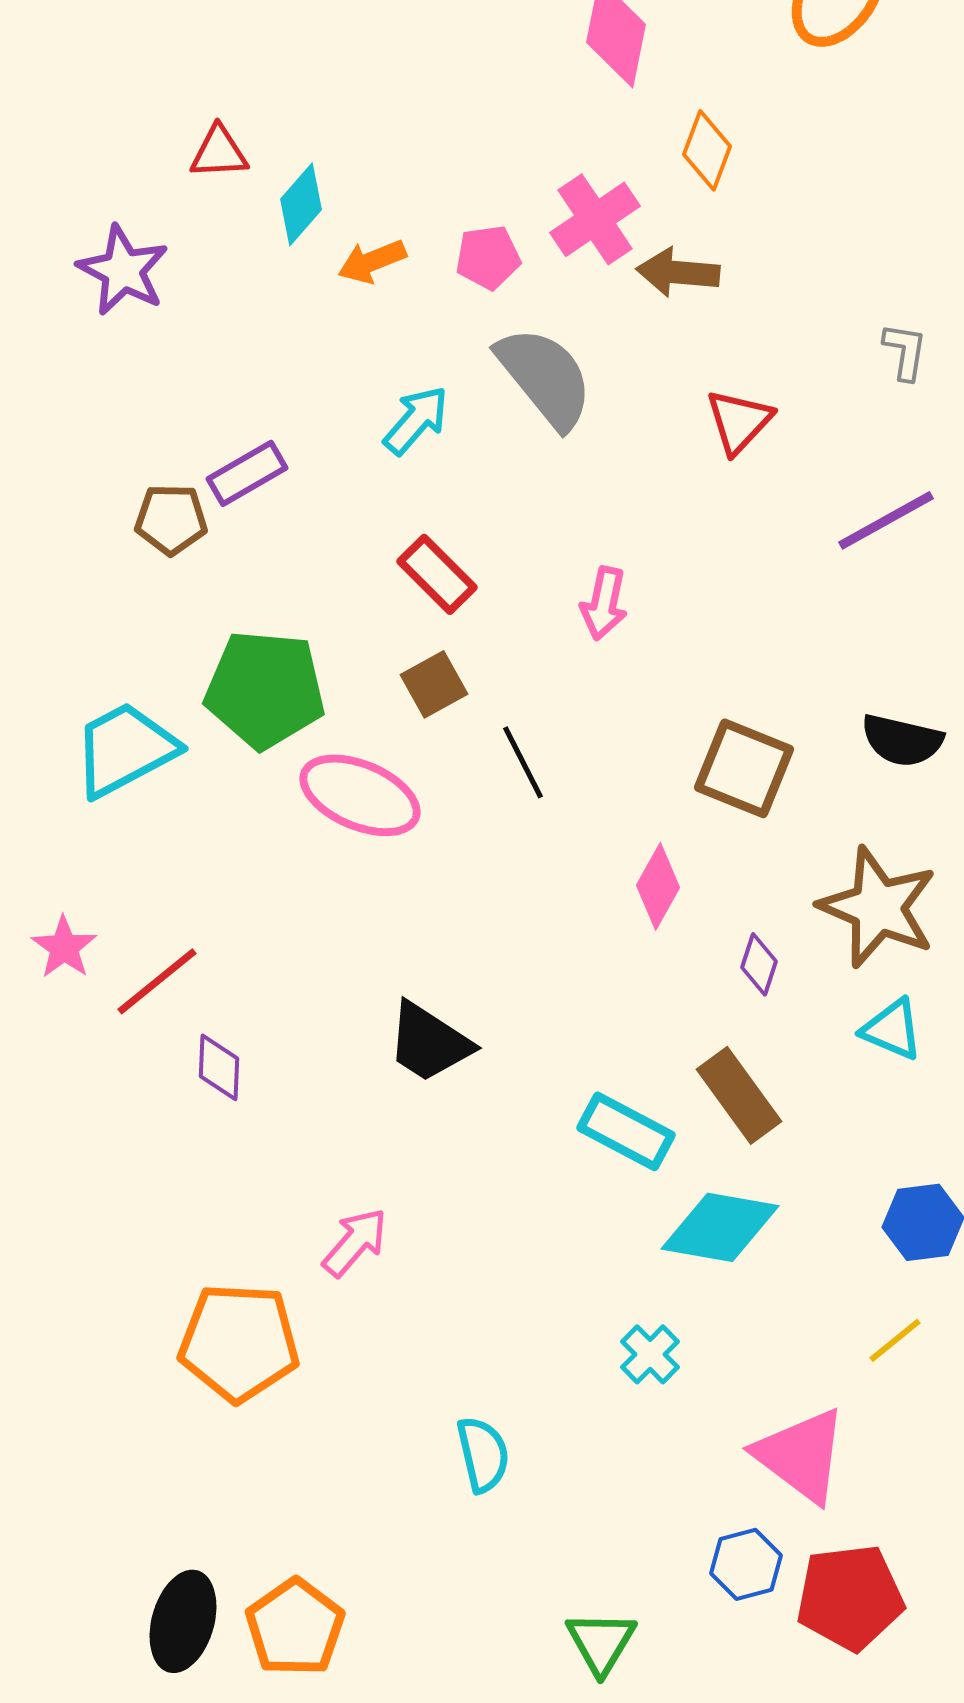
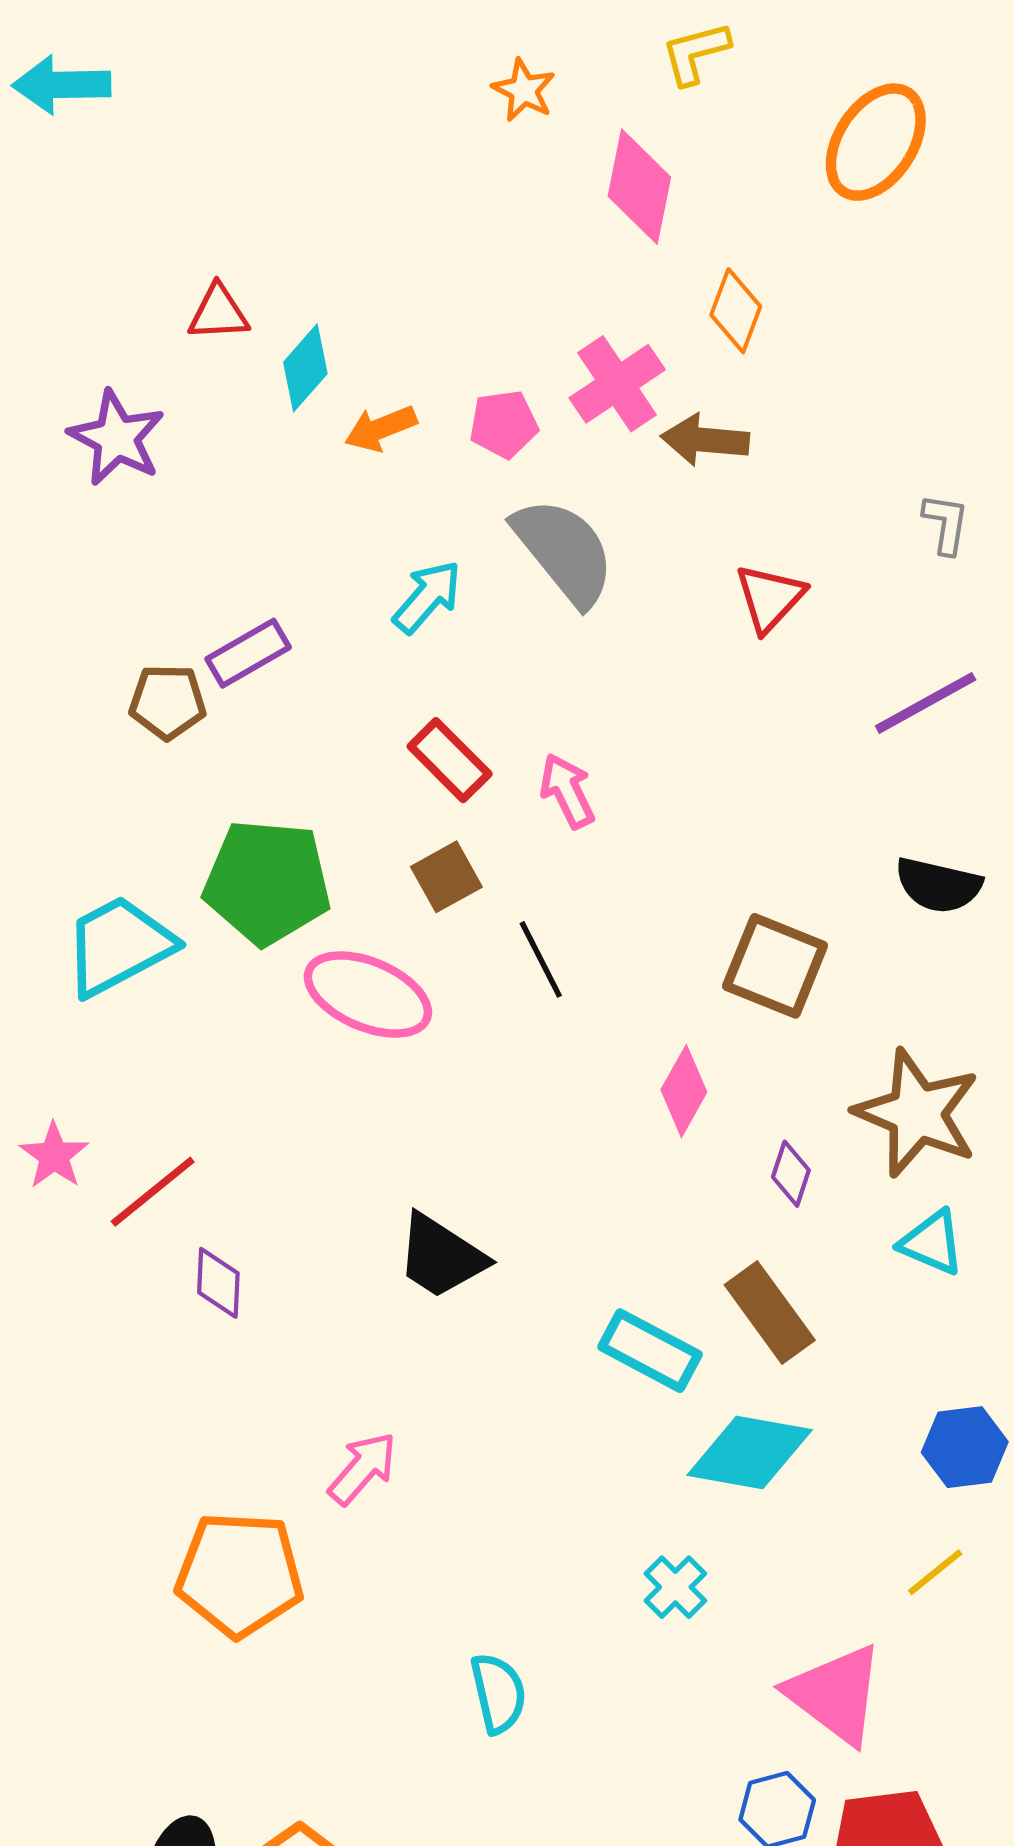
pink arrow: (604, 603) -> (567, 791), moved, turned 142
black semicircle: (902, 740) -> (938, 885), moved

